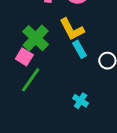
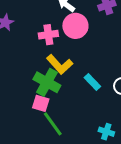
yellow L-shape: (72, 29) -> (60, 64), moved
green line: (31, 80) -> (53, 124), turned -56

